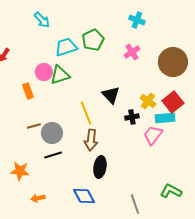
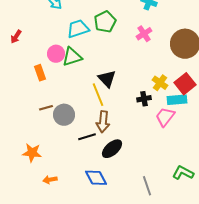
black triangle: (111, 95) -> (107, 79), moved
black line: (53, 155) -> (87, 137), moved
black ellipse: (100, 167) -> (112, 149), turned 40

